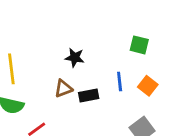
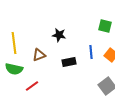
brown triangle: (63, 89) -> (39, 55), moved

